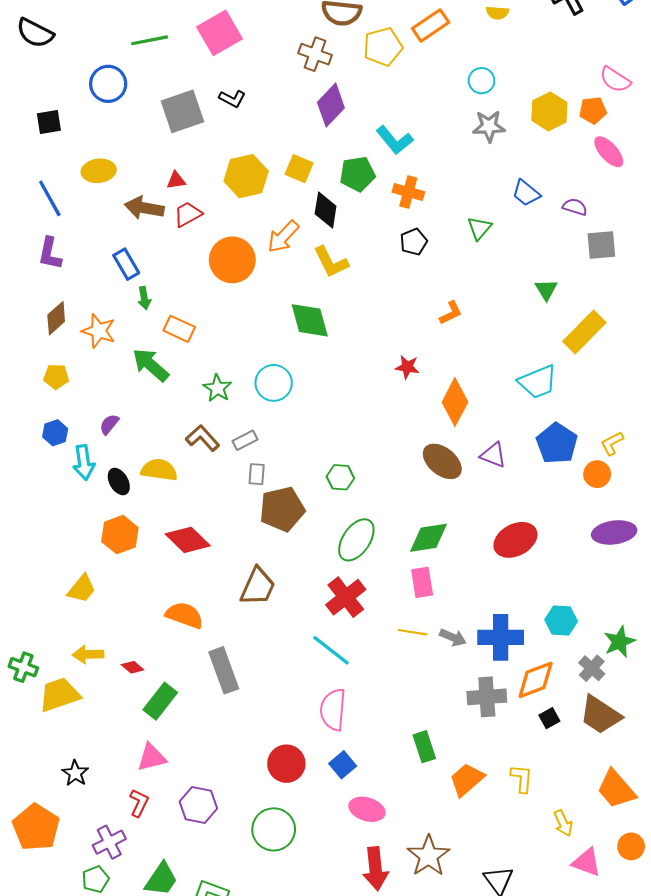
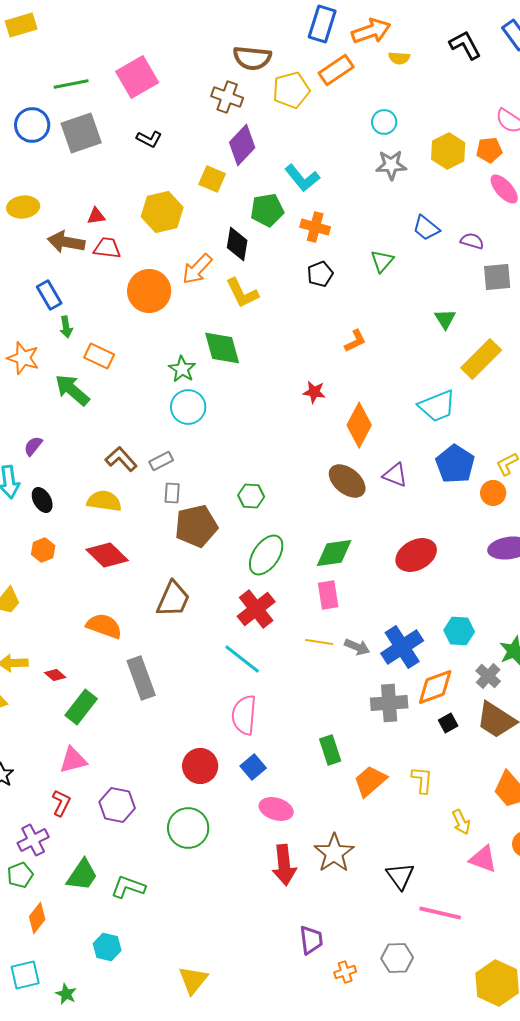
gray square: (182, 111) -> (81, 133), moved
yellow square: (299, 169) -> (212, 179), moved
red trapezoid: (188, 214) -> (107, 248), turned 36
green star: (217, 388) -> (182, 369), moved
yellow semicircle: (159, 470) -> (104, 501), moved
orange hexagon: (120, 535) -> (43, 550), size x0.7
blue cross: (501, 637) -> (402, 647), turned -33

